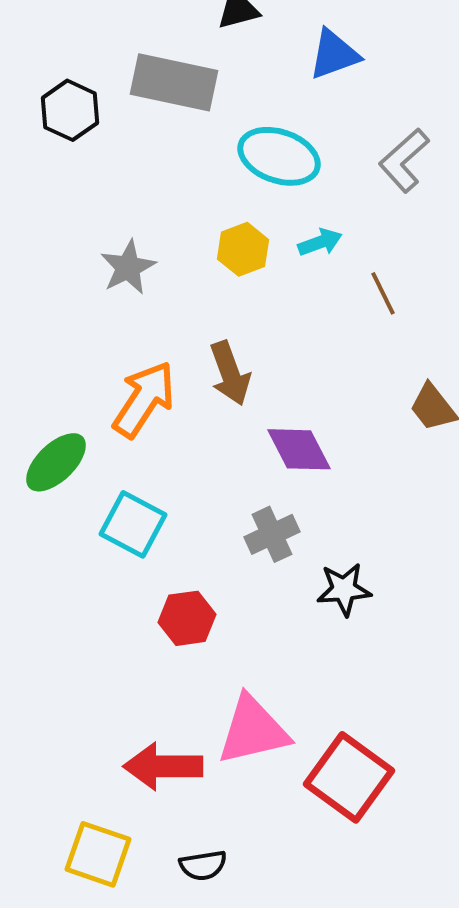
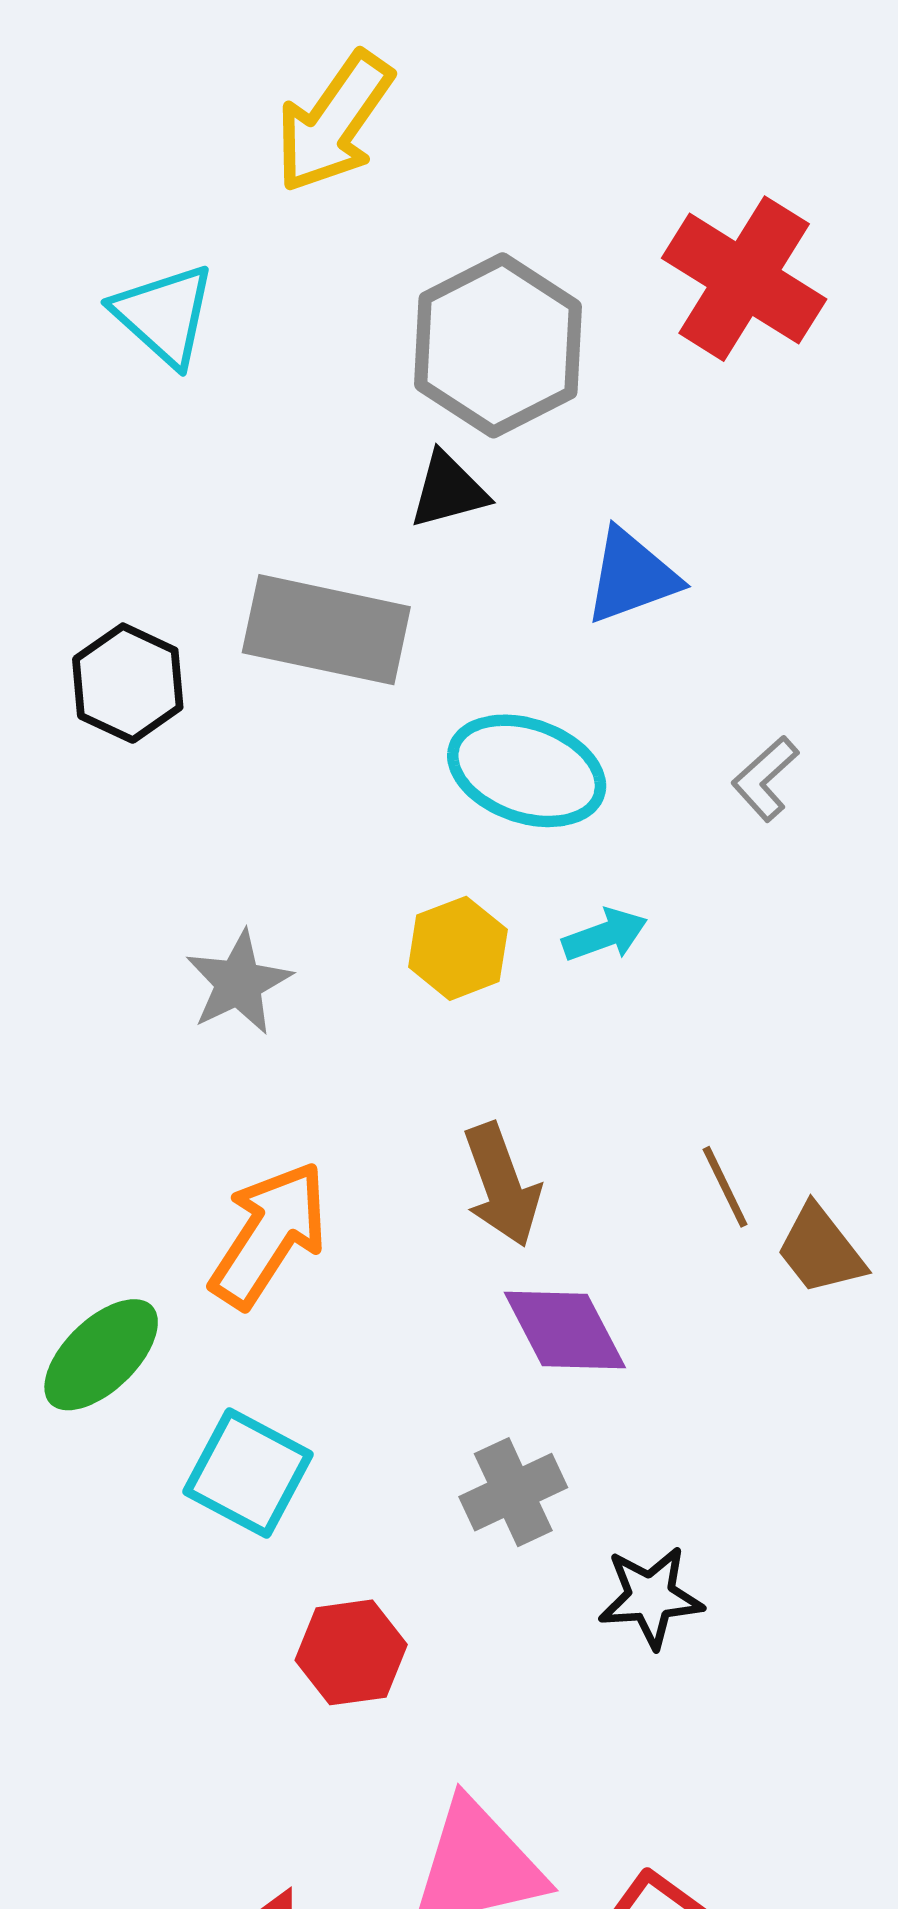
gray L-shape: (404, 160) -> (765, 778), size x0.7
brown line: (383, 293) -> (725, 1187), moved
brown arrow: (230, 373) -> (502, 1185), moved

